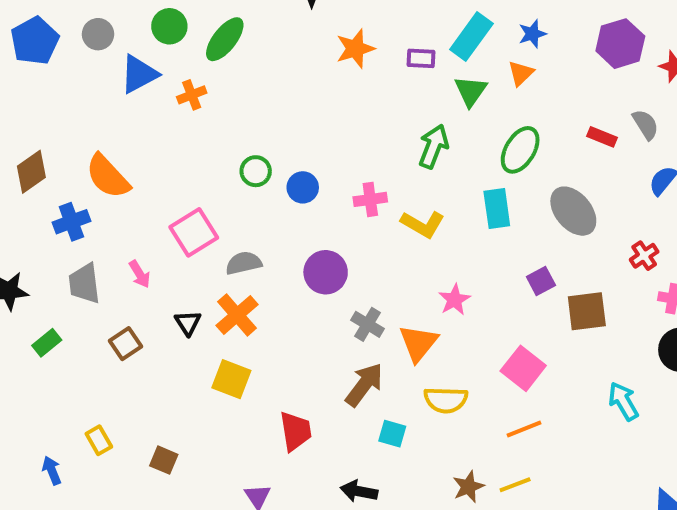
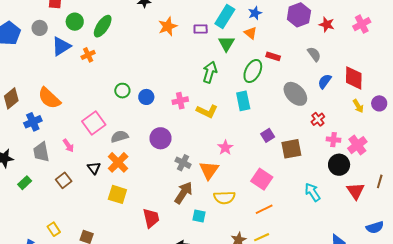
orange triangle: (521, 73) -> (251, 33), turned -32
red rectangle: (602, 137) -> (273, 56), moved
gray ellipse: (573, 211) -> (295, 94), moved

